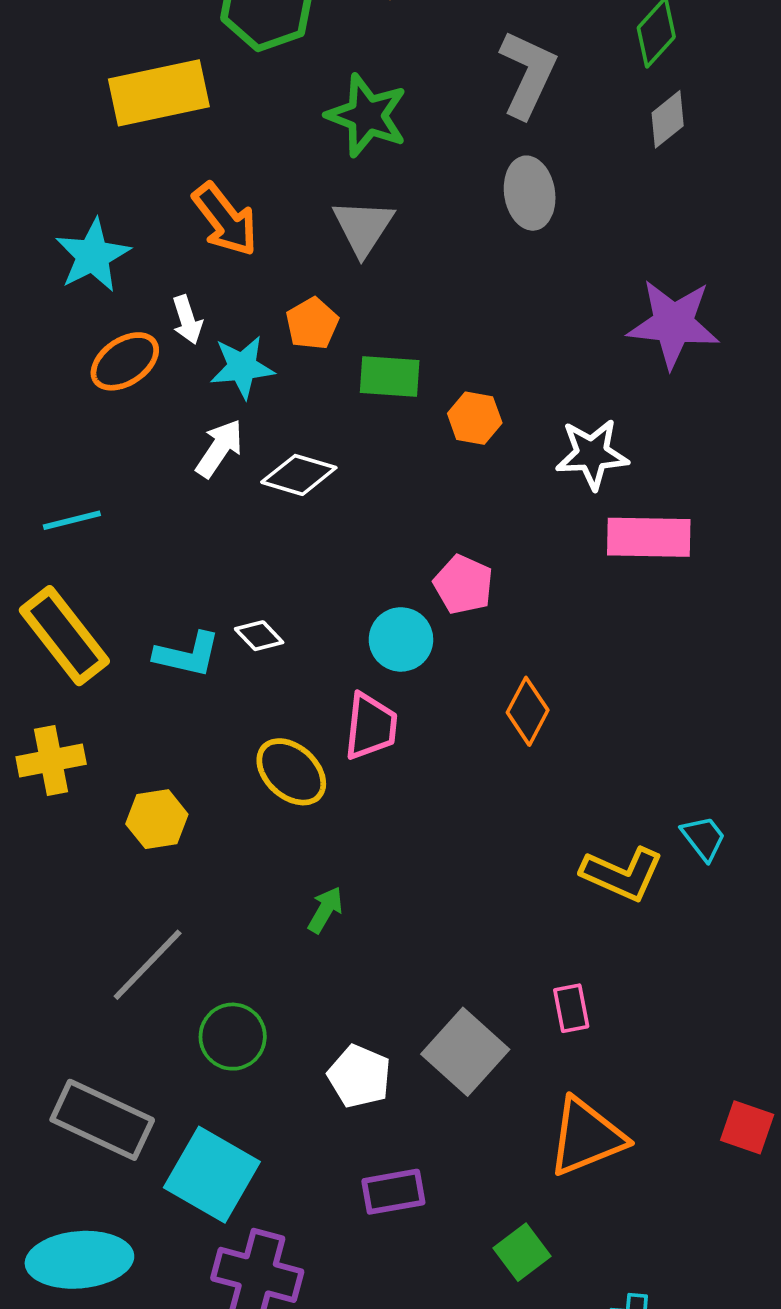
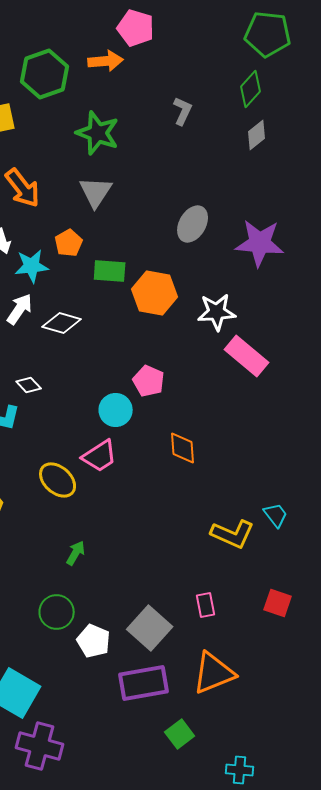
gray L-shape: (528, 74) -> (183, 111), size x0.6
gray ellipse: (530, 193) -> (193, 224), moved, turned 39
orange hexagon: (475, 418) -> (155, 293), size x1.6
pink rectangle: (649, 537) -> (247, 356), turned 39
white diamond: (259, 636) -> (29, 385), moved
orange diamond: (528, 711) -> (183, 448), turned -32
pink trapezoid: (371, 726) -> (100, 456), turned 51
green circle: (233, 1037) -> (57, 612), moved
red square: (747, 1127) -> (278, 603), moved
purple rectangle: (393, 1192) -> (144, 683), moved, size x1.5

